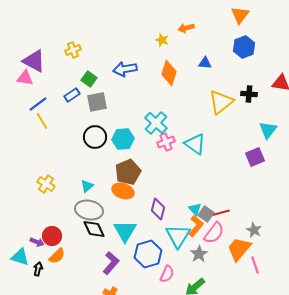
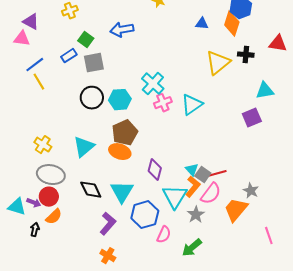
purple triangle: (34, 61) -> (31, 22), size x0.7
orange diamond: (169, 73) -> (232, 24), moved
cyan triangle: (268, 130) -> (265, 91), turned 42
cyan triangle: (195, 144) -> (192, 105), turned 50
cyan triangle: (87, 186) -> (84, 147), size x1.6
gray ellipse: (89, 210) -> (51, 175), moved
cyan triangle: (20, 257) -> (17, 207), moved
pink line: (255, 265) -> (269, 236), moved

